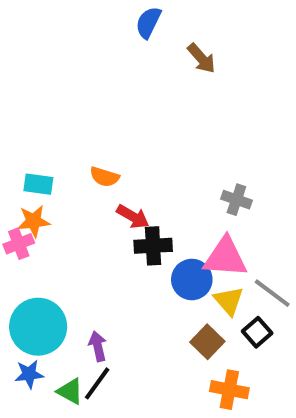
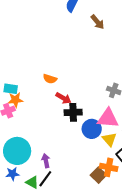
cyan rectangle: (38, 184) -> (11, 89), moved
brown square: (207, 342) -> (98, 175), moved
orange cross: (229, 390) -> (109, 167), moved

